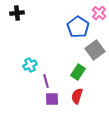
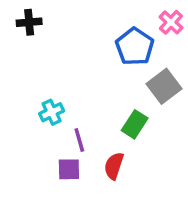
red semicircle: (77, 96) -> (114, 166), moved
purple square: (52, 99) -> (69, 169), moved

